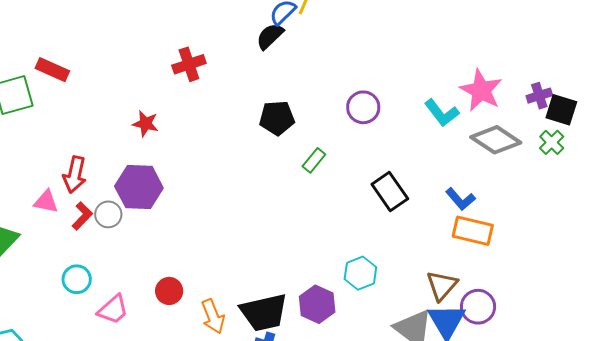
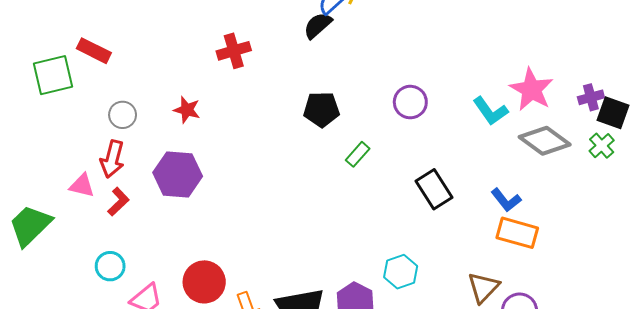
gray circle: (108, 214) -> (123, 115), moved
red circle: (169, 291) -> (204, 282), size x1.5

